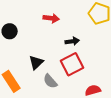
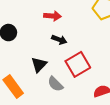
black arrow: (72, 41) -> (59, 40), moved, turned 32

